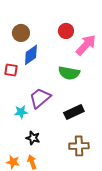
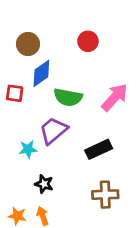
pink arrow: (86, 45) -> (115, 97), moved
green semicircle: (69, 73) -> (68, 97), moved

